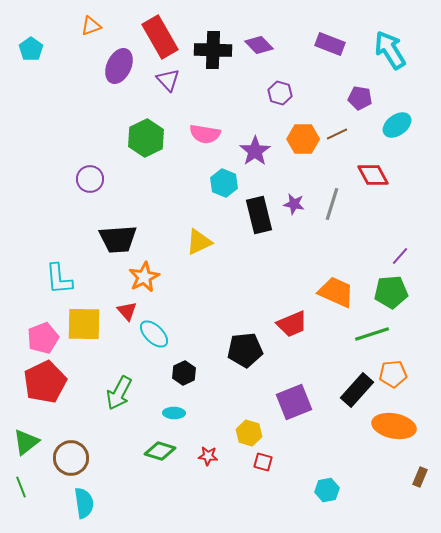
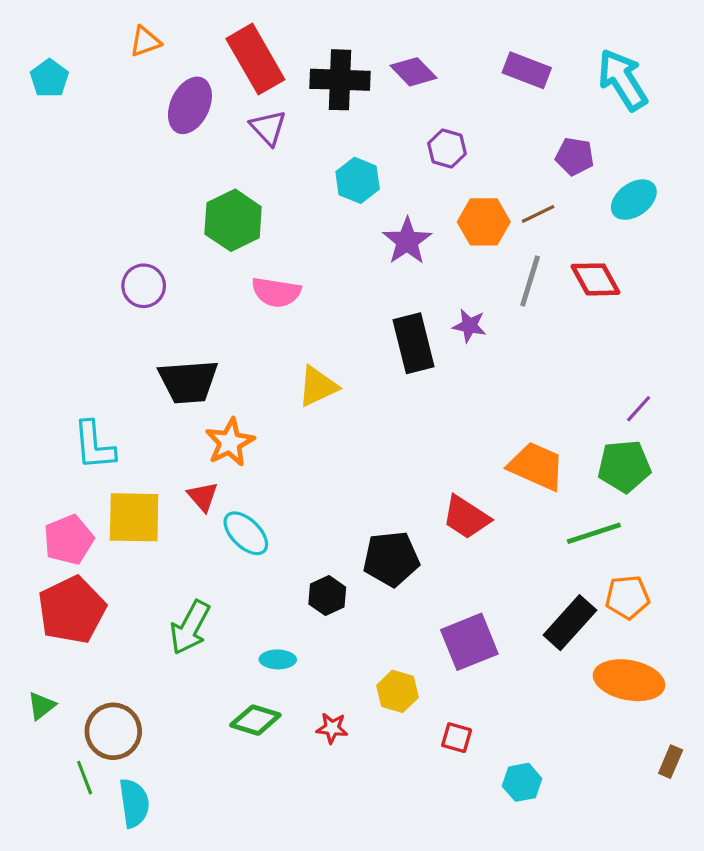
pink semicircle: (205, 134) -> (276, 292), moved
cyan hexagon: (224, 183) -> (358, 180), moved
gray line: (332, 204) -> (530, 281), moved
red trapezoid: (292, 324) -> (466, 517), turned 56
black hexagon: (184, 373) -> (327, 596), moved
green triangle: (26, 442) -> (41, 706), size x0.7
red square: (263, 462) -> (457, 738), moved
green line: (21, 487) -> (85, 778), moved

